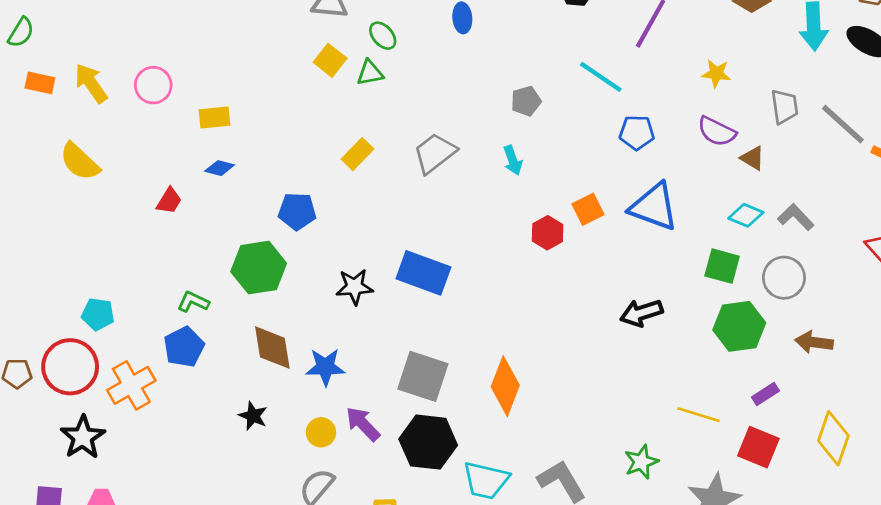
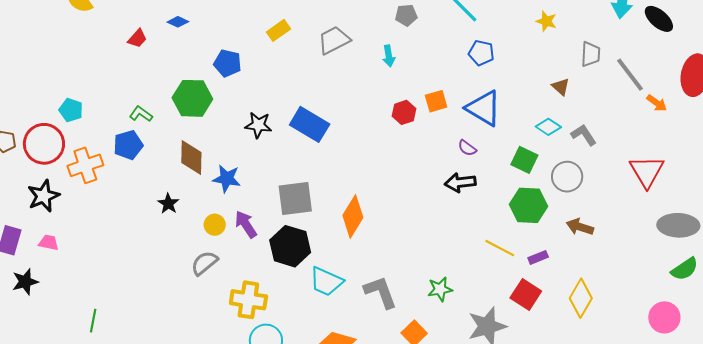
purple semicircle: (717, 131) -> (467, 148), moved, size x0.7
gray square: (423, 376) -> (295, 198), turned -36
yellow line: (699, 415) -> (500, 248), moved

